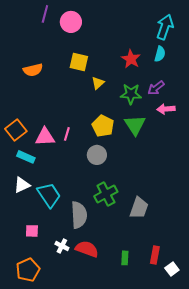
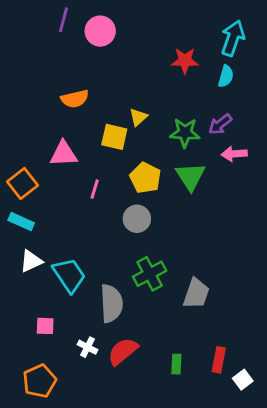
red star: (131, 59) -> (185, 61), moved, turned -30
yellow square: (79, 62) -> (114, 137), moved
orange semicircle: (33, 70) -> (75, 99), moved
pink triangle: (45, 137) -> (64, 154), moved
cyan rectangle: (26, 157) -> (21, 222), moved
red semicircle: (87, 249) -> (123, 351), turned -60

